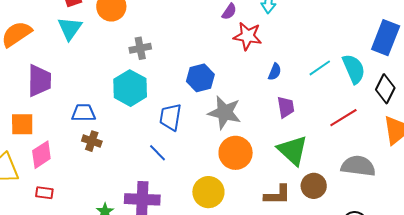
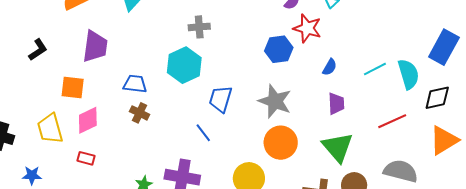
blue hexagon: (200, 78) -> (279, 49), moved
black diamond: (385, 89) -> (437, 98), turned 44

